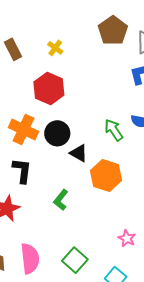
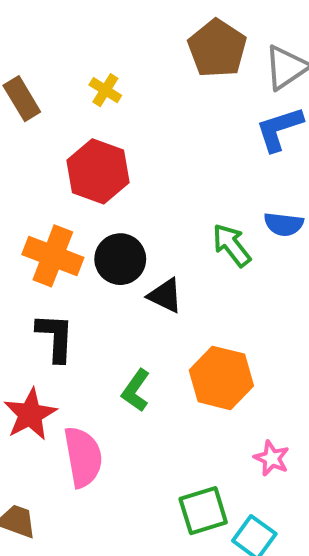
orange hexagon: (106, 175) -> (221, 378), moved
pink semicircle: (30, 259) -> (83, 457), moved
green square: (75, 260) -> (203, 511), moved, turned 35

